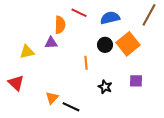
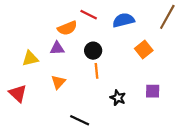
orange semicircle: (60, 25) -> (67, 28), turned 66
orange square: (128, 44) -> (144, 49), size x0.7
black circle: (105, 45) -> (93, 51), moved
orange triangle: (52, 98) -> (58, 82), moved

